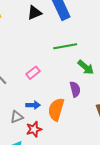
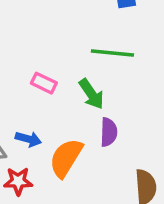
green arrow: (86, 67) -> (91, 94), moved
pink rectangle: (33, 73) -> (44, 83), turned 48

